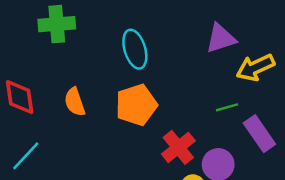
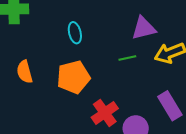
cyan ellipse: (135, 49) -> (75, 33), size x0.7
green line: (227, 107) -> (127, 58), moved

